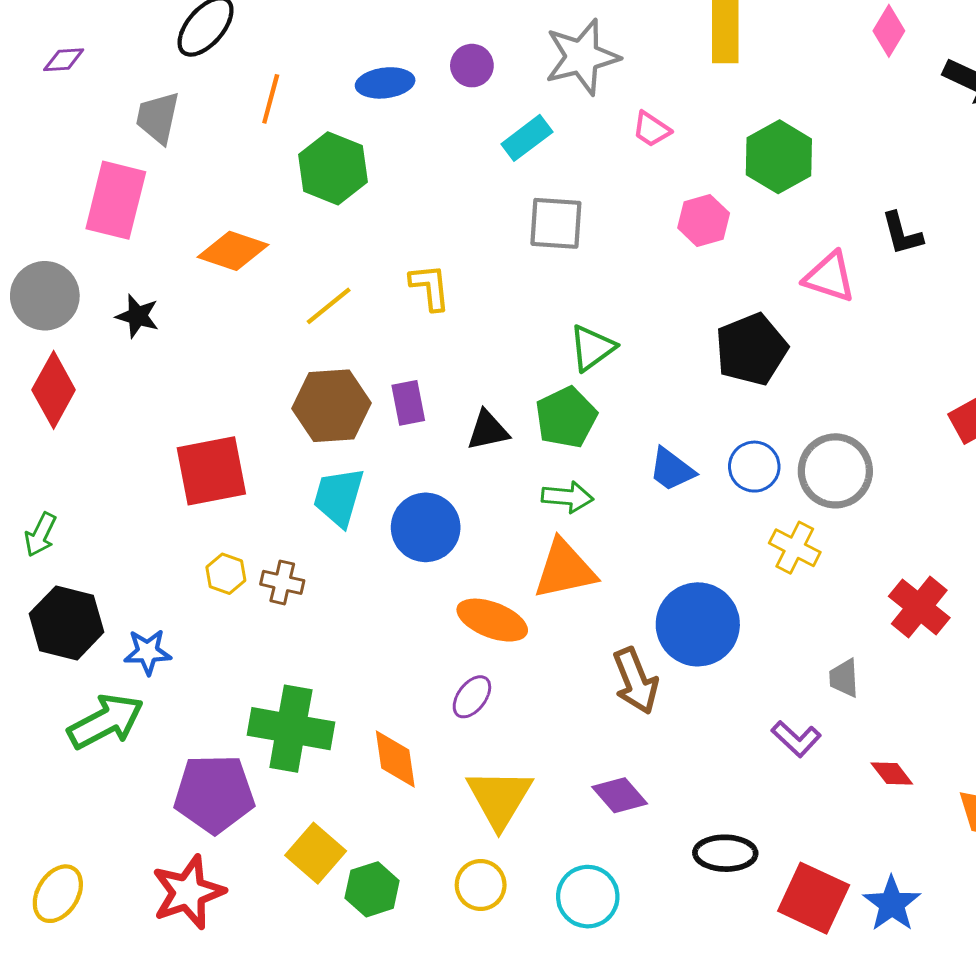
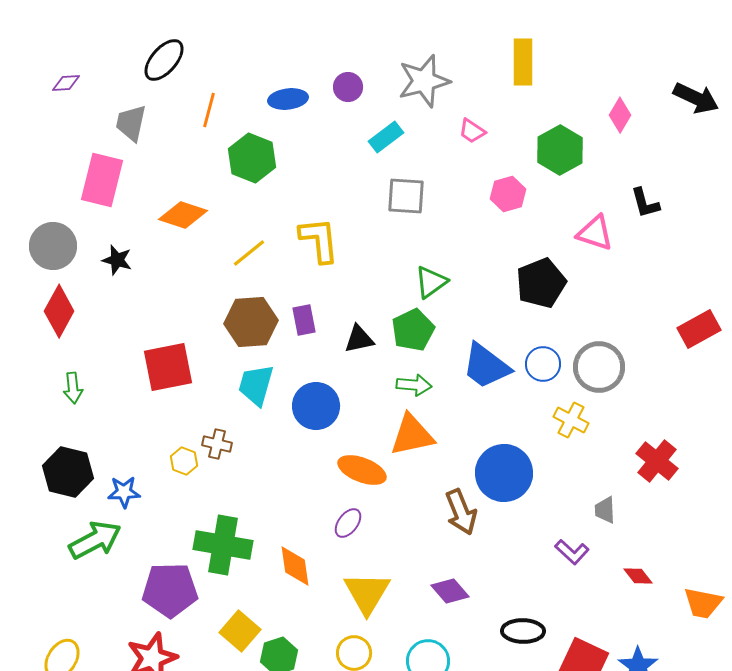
pink diamond: (889, 31) -> (620, 115), moved
yellow L-shape: (430, 287) -> (319, 240), size x1.4
blue trapezoid: (672, 469) -> (486, 366), size x1.5
green arrow: (40, 535) -> (73, 388), moved, turned -32
yellow hexagon: (226, 574) -> (184, 461), moved

